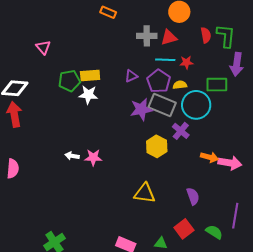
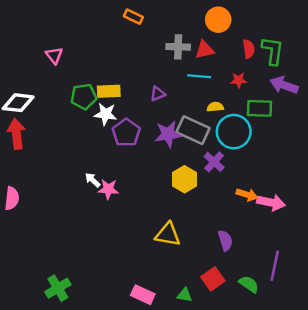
red star: (186, 62) -> (239, 80), moved
purple arrow: (237, 64) -> (284, 85), turned 100
purple pentagon: (159, 81) -> (126, 133), moved
white arrow: (72, 156) -> (93, 180), moved, turned 32

